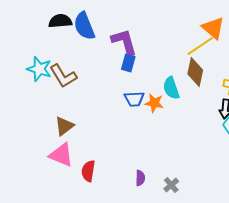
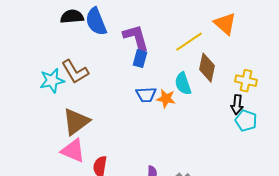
yellow line: (200, 46) -> (189, 42), moved
cyan star: (39, 69) -> (52, 81), moved, turned -30
brown triangle: (64, 126) -> (76, 122), size x1.4

